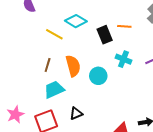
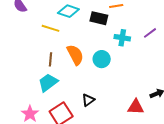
black rectangle: (105, 35) -> (99, 18), turned -42
cyan trapezoid: (54, 90) -> (48, 83), moved

